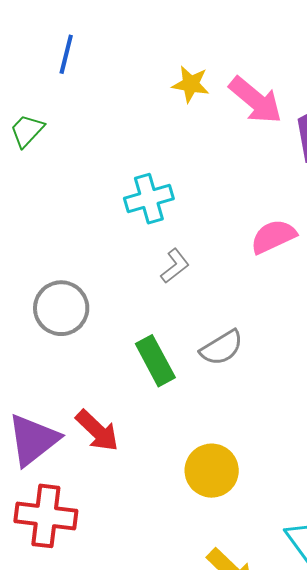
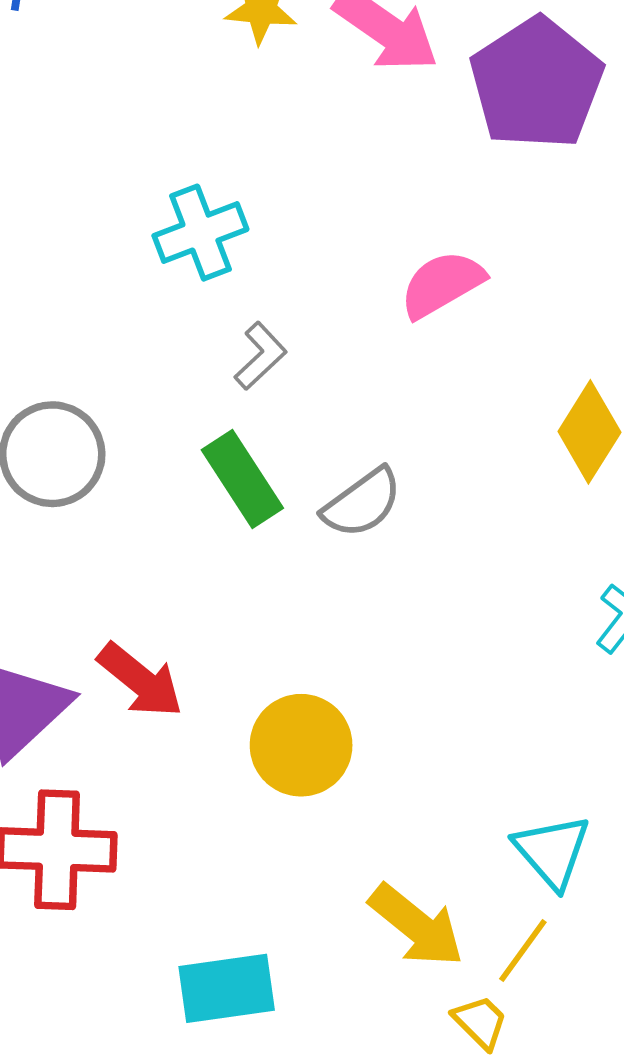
green rectangle: (155, 361) -> (242, 479), moved
yellow circle: (212, 471) -> (301, 745), moved

